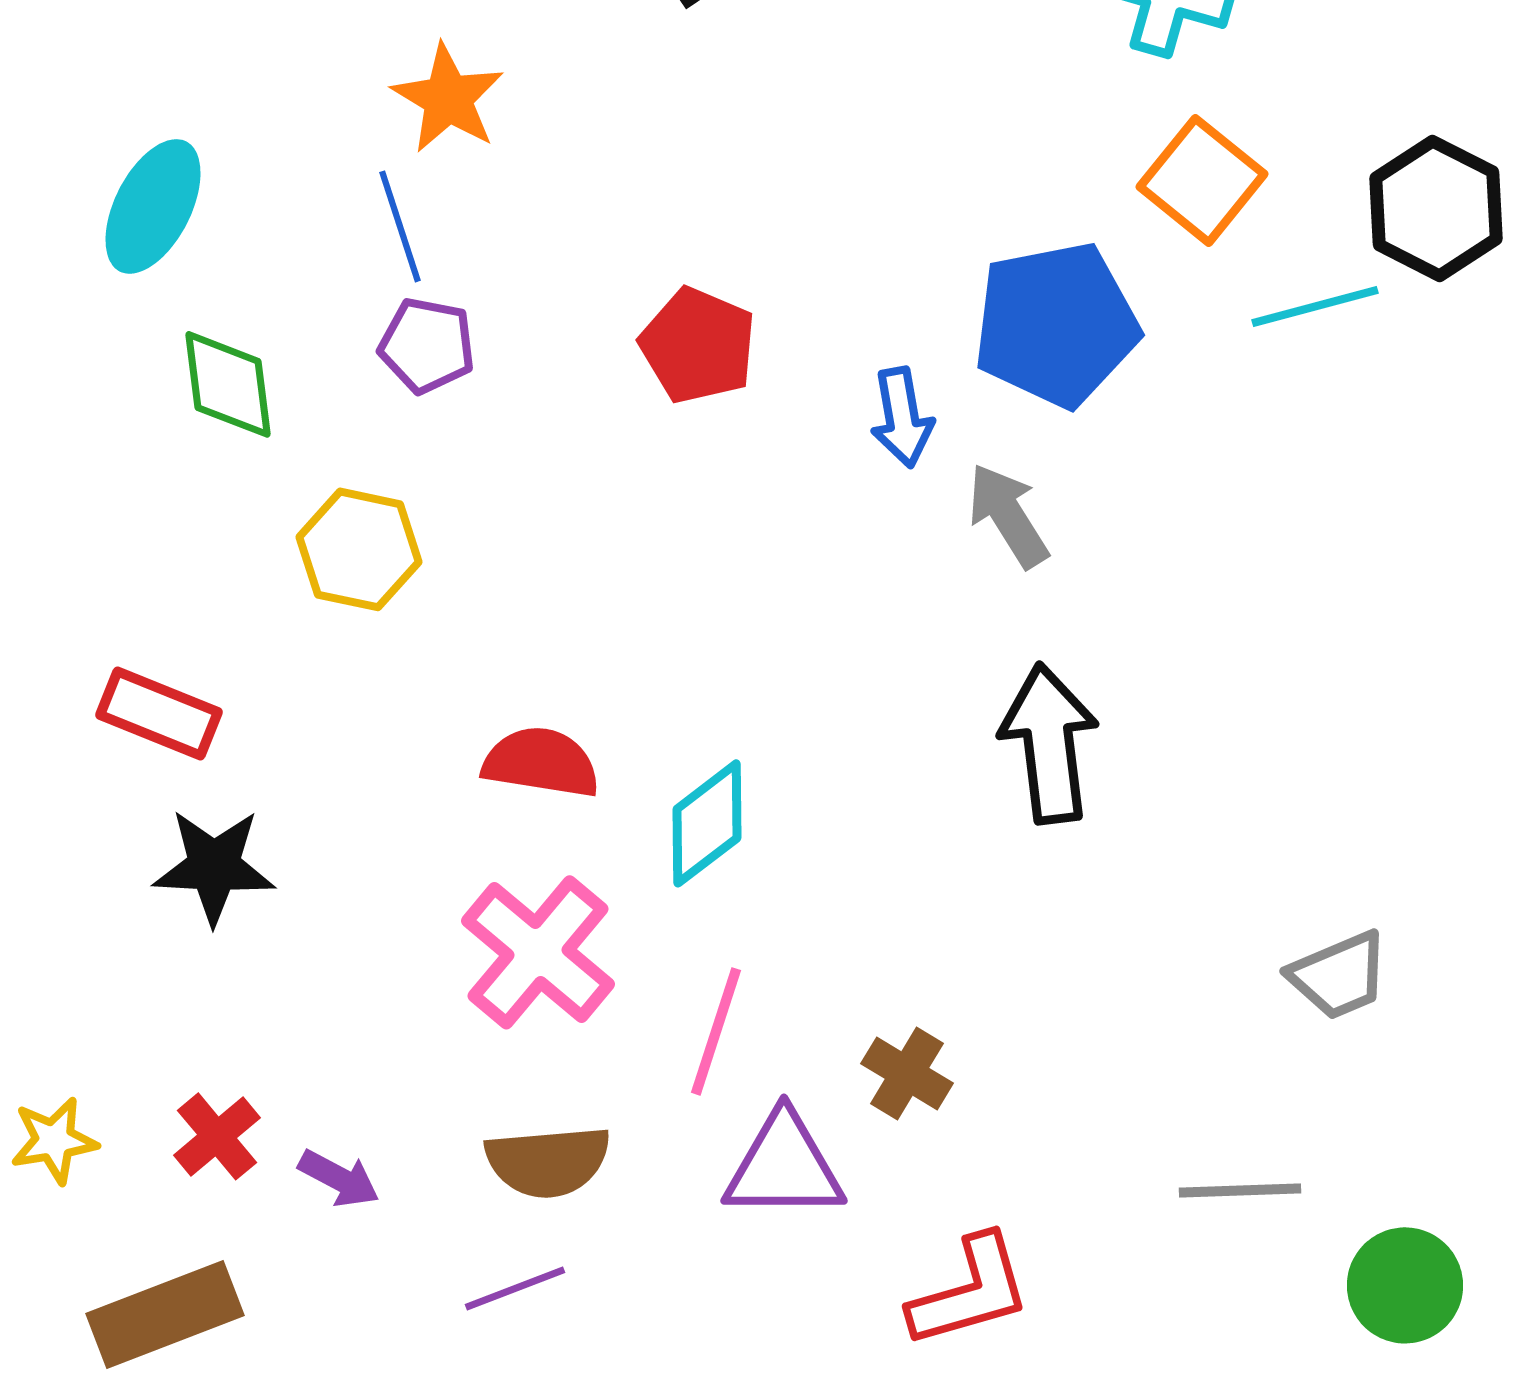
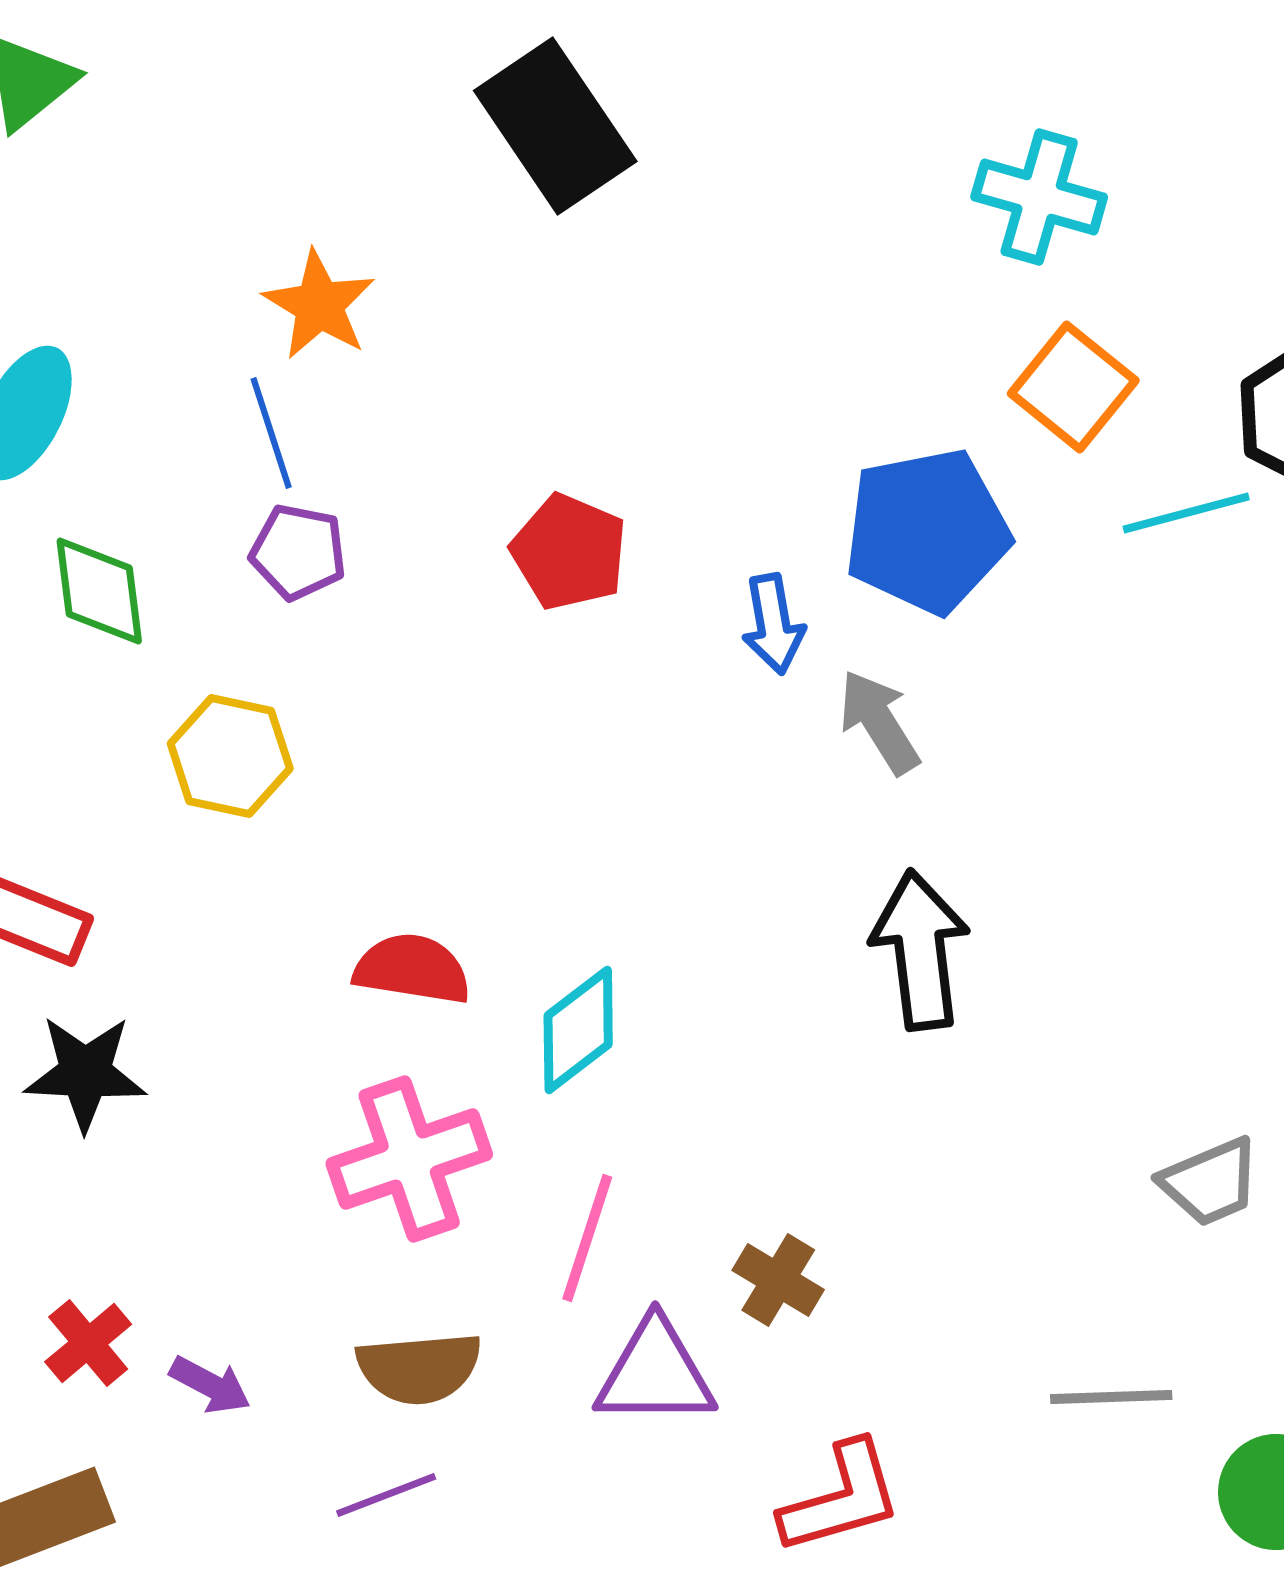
pink cross: (538, 952) -> (409, 1159), turned 31

